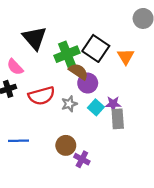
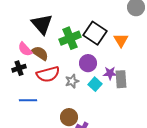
brown semicircle: (78, 72) -> (40, 53), moved
purple star: (113, 104) -> (110, 73), moved
gray rectangle: (118, 119) -> (121, 79), moved
blue line: (18, 141) -> (28, 100), moved

